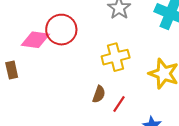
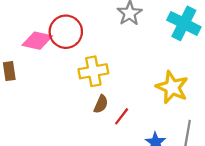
yellow cross: (116, 57) -> (93, 71), moved

